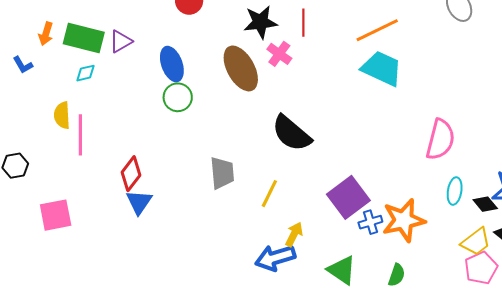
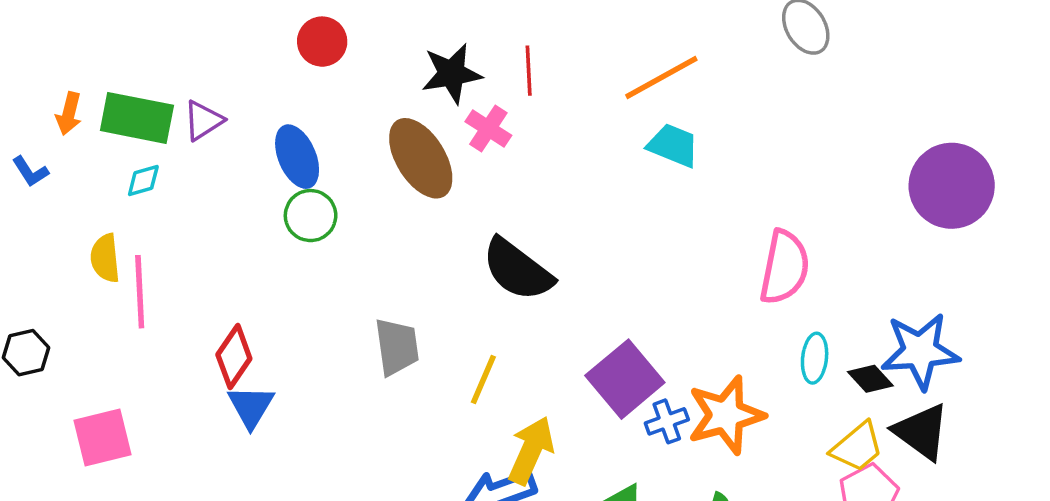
cyan trapezoid: (382, 68) -> (673, 145), size x0.7
yellow arrow: (294, 234) -> (531, 450), size x1.5

